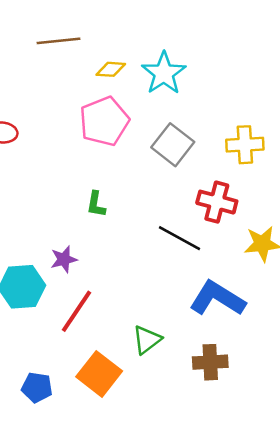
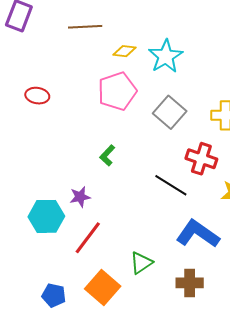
green L-shape: (96, 204) -> (107, 155), turned 30

